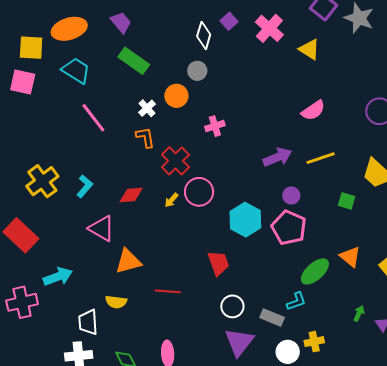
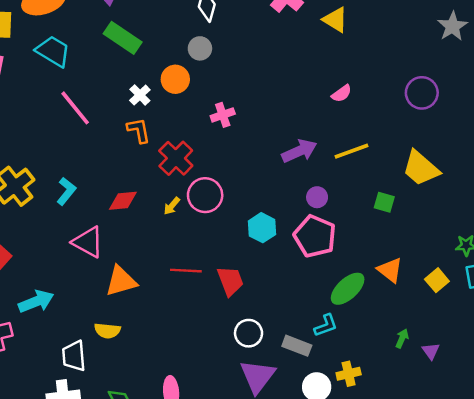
pink semicircle: (313, 110) -> (342, 93), size x0.7
cyan hexagon: (245, 220) -> (262, 228), size x0.7
red line: (168, 291) -> (186, 271), moved

